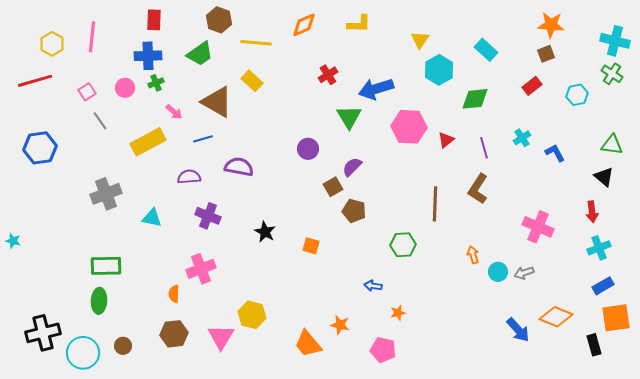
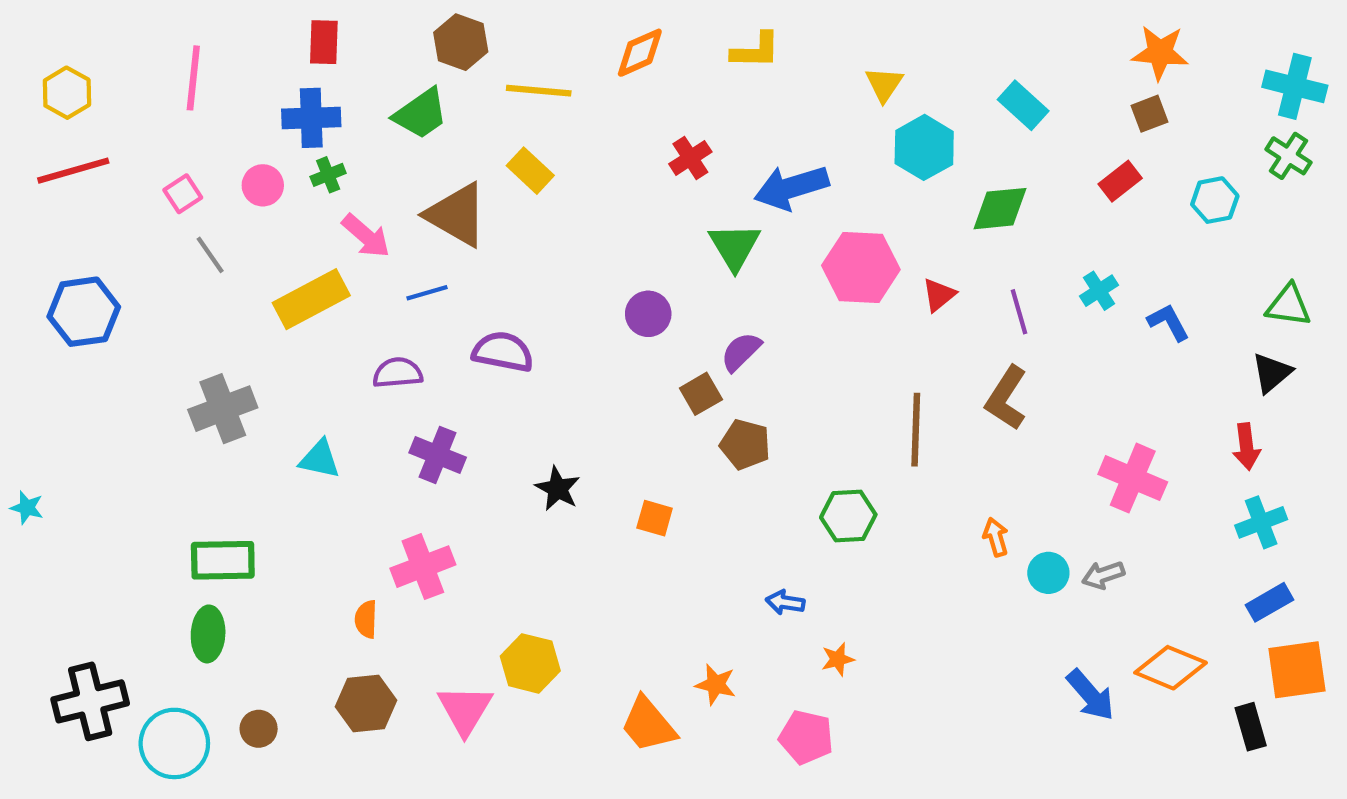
yellow hexagon: (52, 44) -> (67, 93), moved
pink arrow: (174, 112) -> (366, 236), size x1.4
black triangle: (604, 177) -> (1272, 373), turned 40

